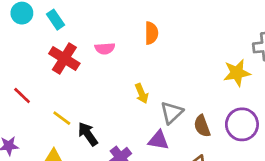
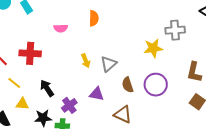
red cross: (64, 59) -> (30, 53), moved, turned -30
gray triangle: (172, 113) -> (108, 64), moved
yellow line: (62, 118) -> (14, 83), moved

